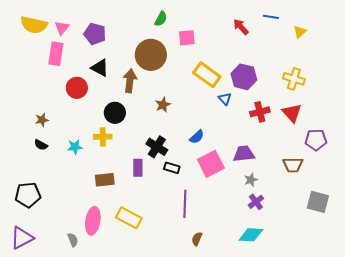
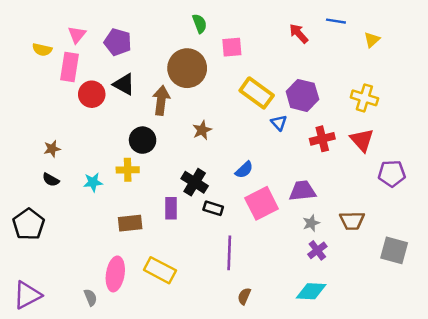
green semicircle: (161, 19) -> (200, 24), turned -49
yellow semicircle: (34, 25) -> (42, 50), moved, size x0.6
red circle: (77, 88) -> (92, 94), moved
brown trapezoid: (293, 165) -> (352, 221), moved
black pentagon: (28, 195) -> (29, 224), moved, turned -30

